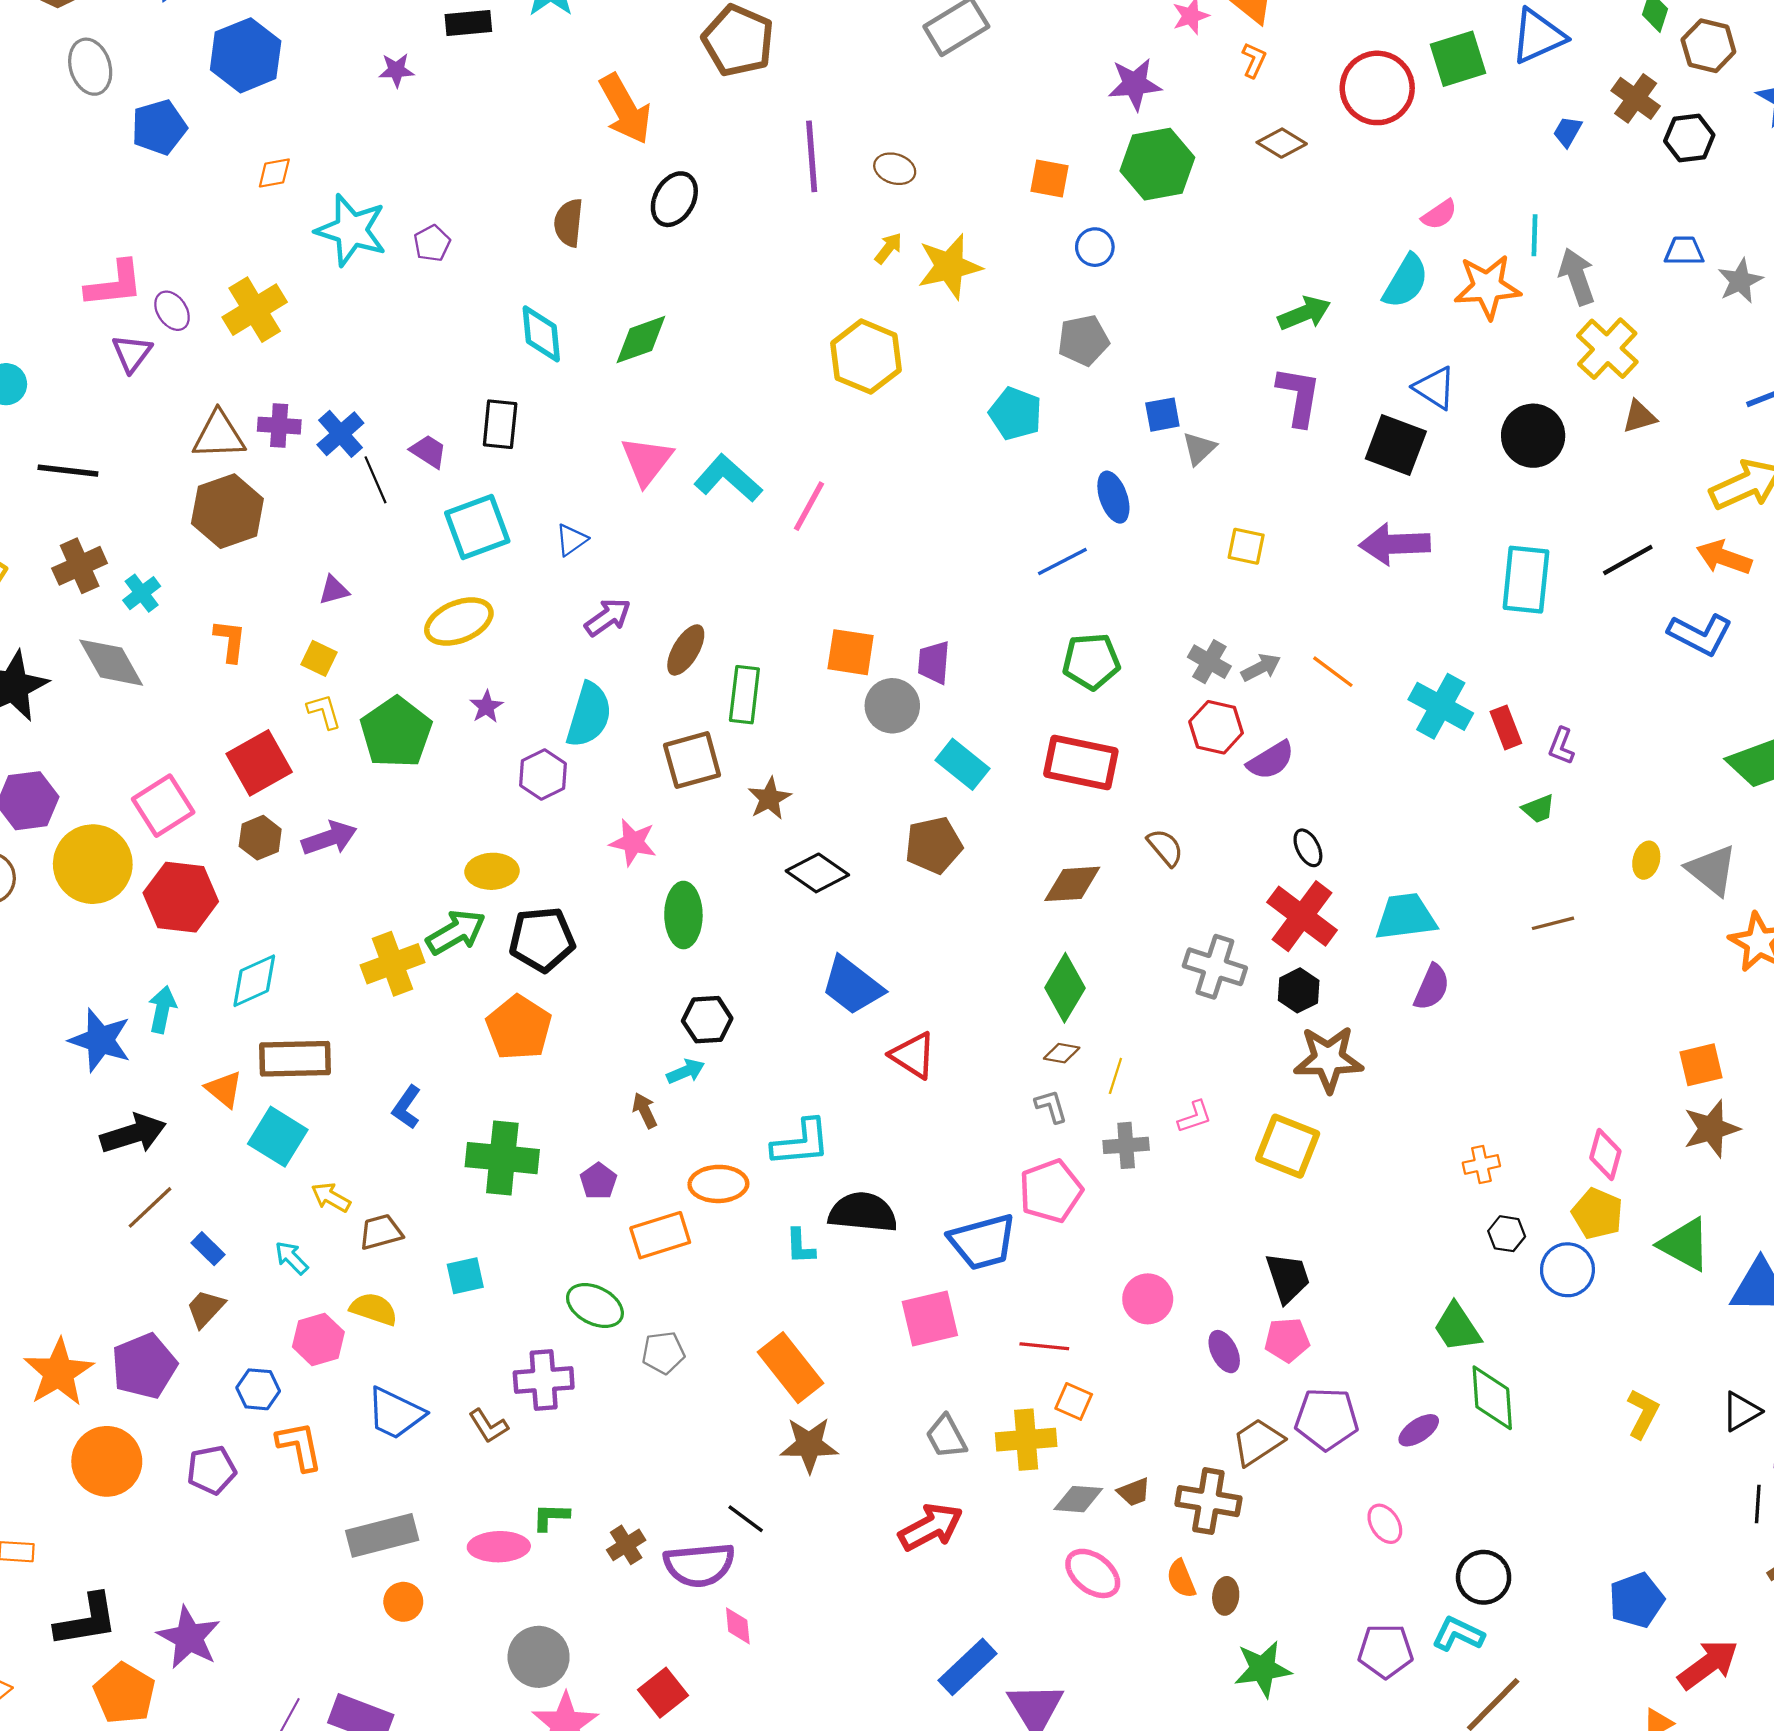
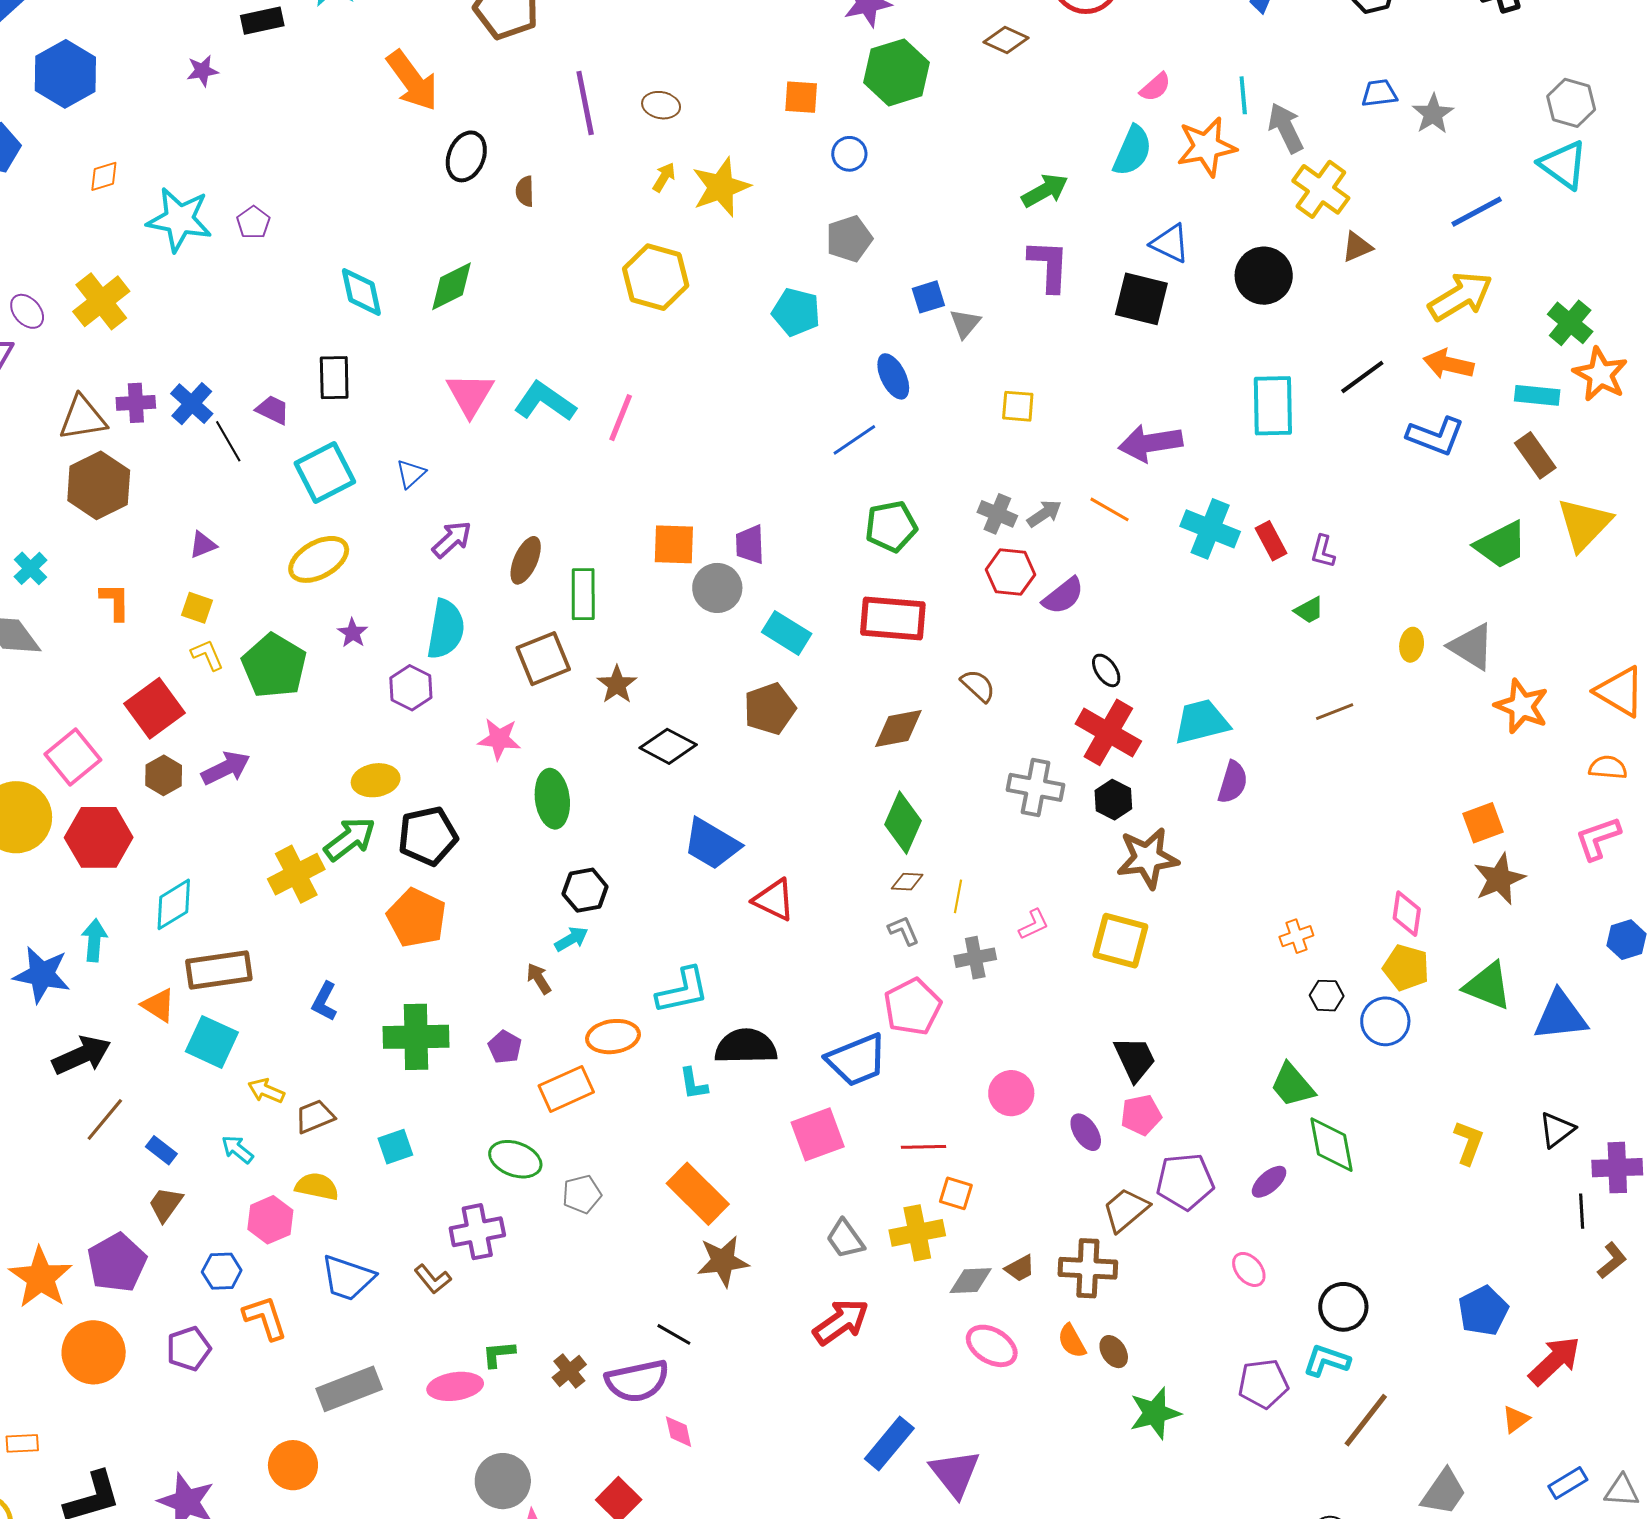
brown semicircle: (569, 223) -> (525, 191), moved, size x0.7
purple arrow: (1395, 544) -> (1150, 443), moved
brown ellipse: (1226, 1596) -> (1114, 1352), turned -32
orange circle: (403, 1602) -> (293, 1465), moved, size x1.4

